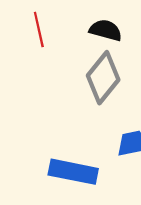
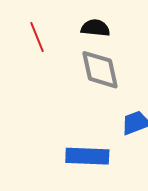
gray diamond: (103, 78) -> (100, 70), turned -42

